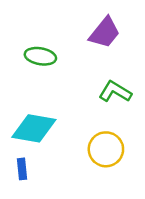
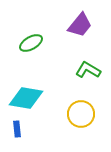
green ellipse: (40, 56) -> (31, 43), turned -40

